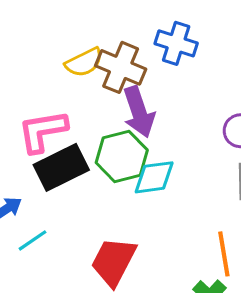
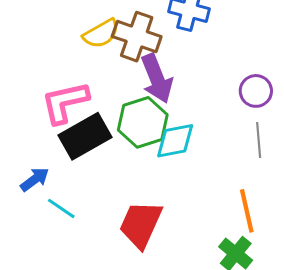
cyan line: (32, 240) -> (61, 208), turned 72

